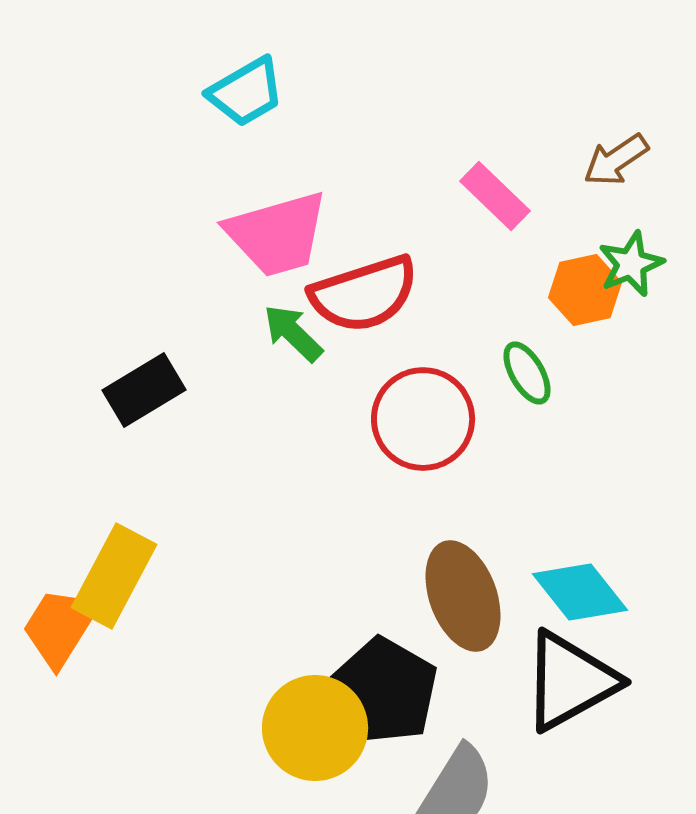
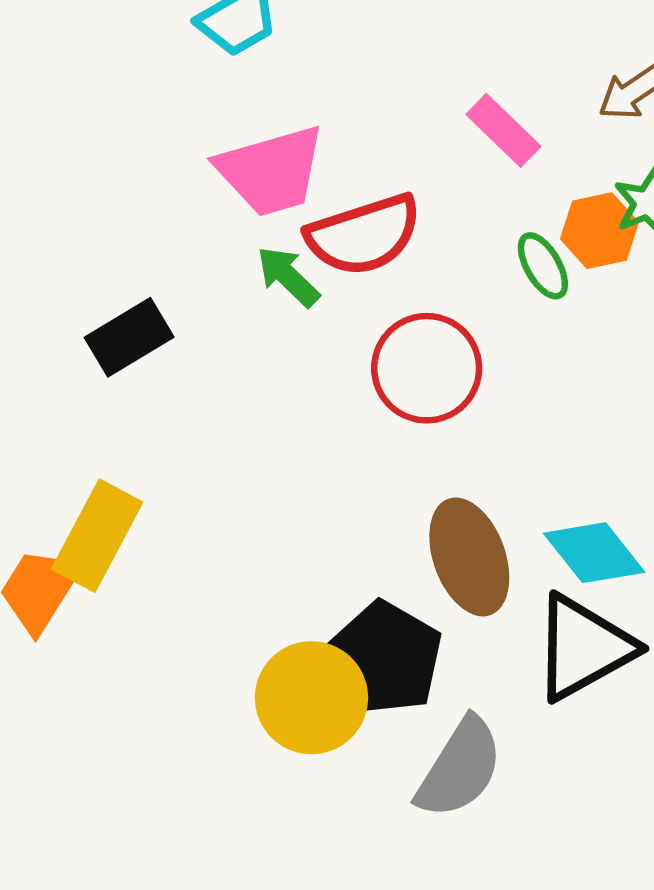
green ellipse: (527, 373) -> (543, 266), moved

